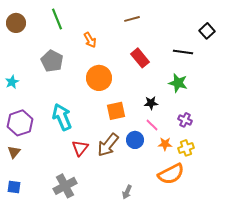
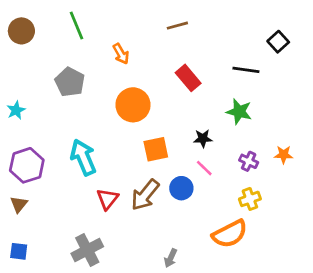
orange star: (165, 144) -> (284, 155), moved

